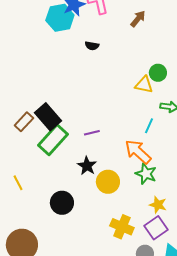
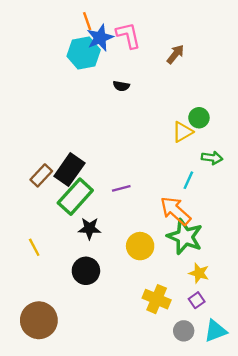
yellow triangle: (144, 85) -> (182, 132), turned -42
black rectangle: (48, 117) -> (69, 170), turned 76
black star: (87, 166) -> (89, 228), moved, turned -30
green star: (146, 174) -> (185, 237), size x1.4
purple square: (156, 228) -> (197, 300), size x0.6

